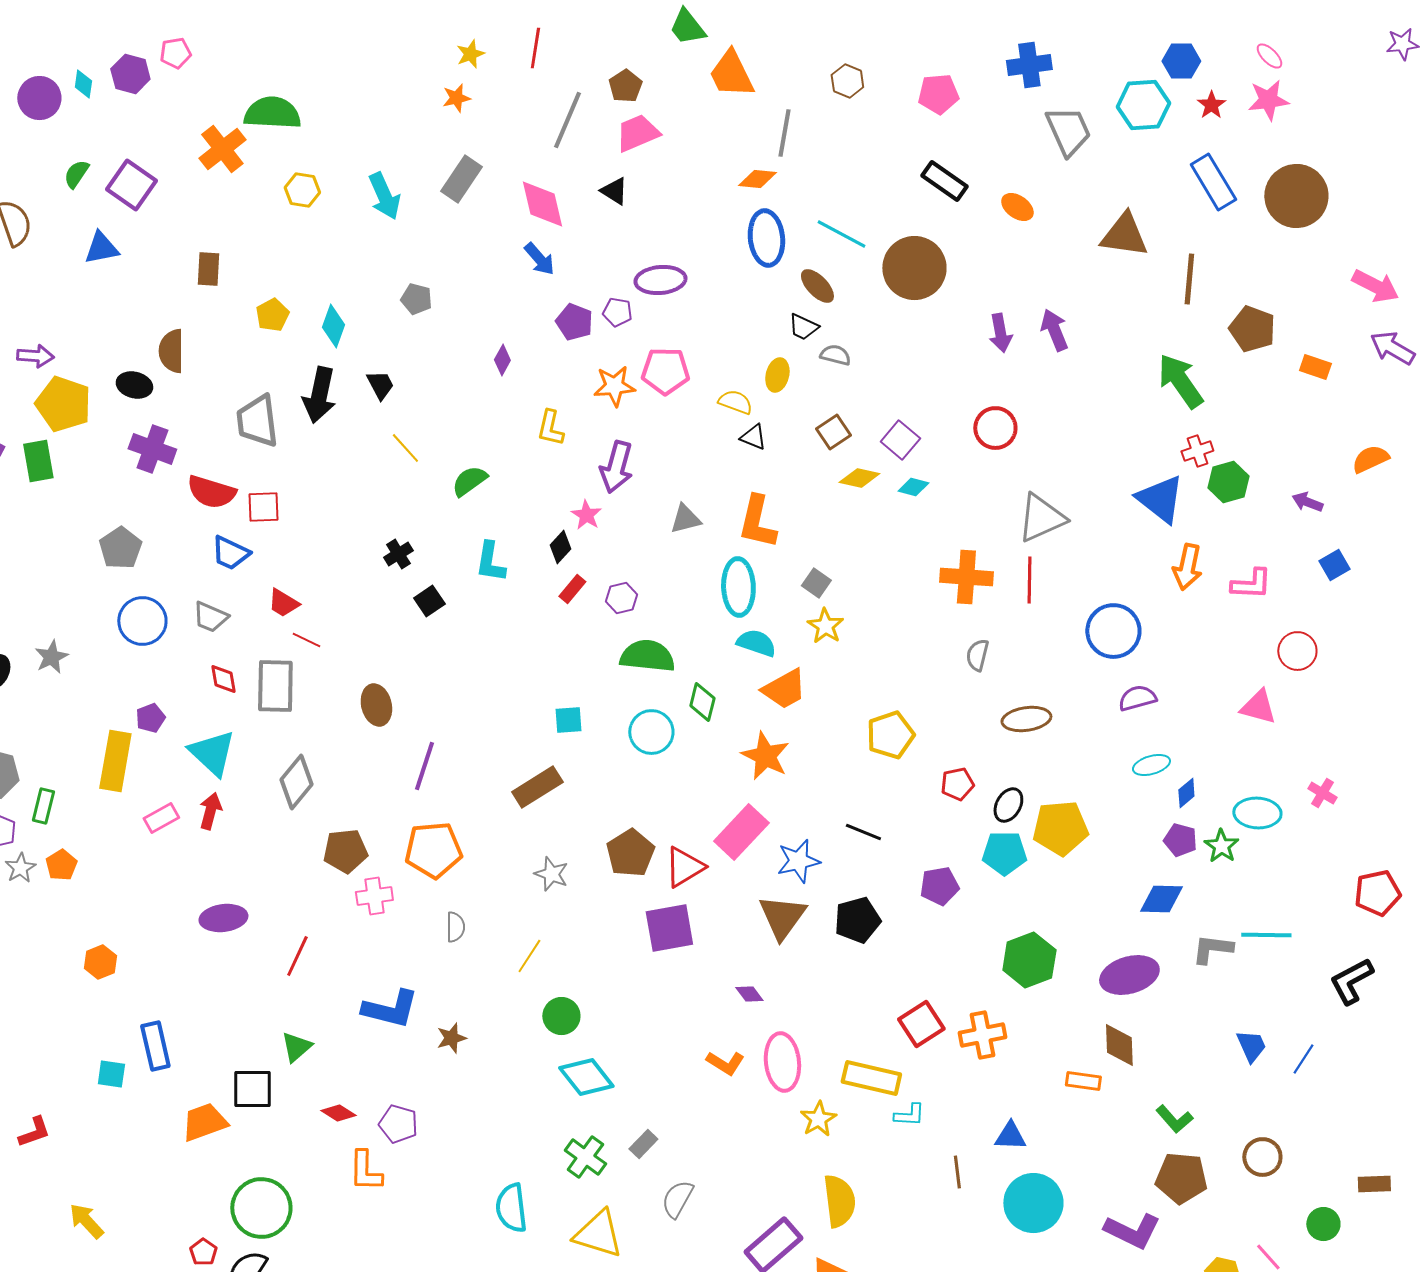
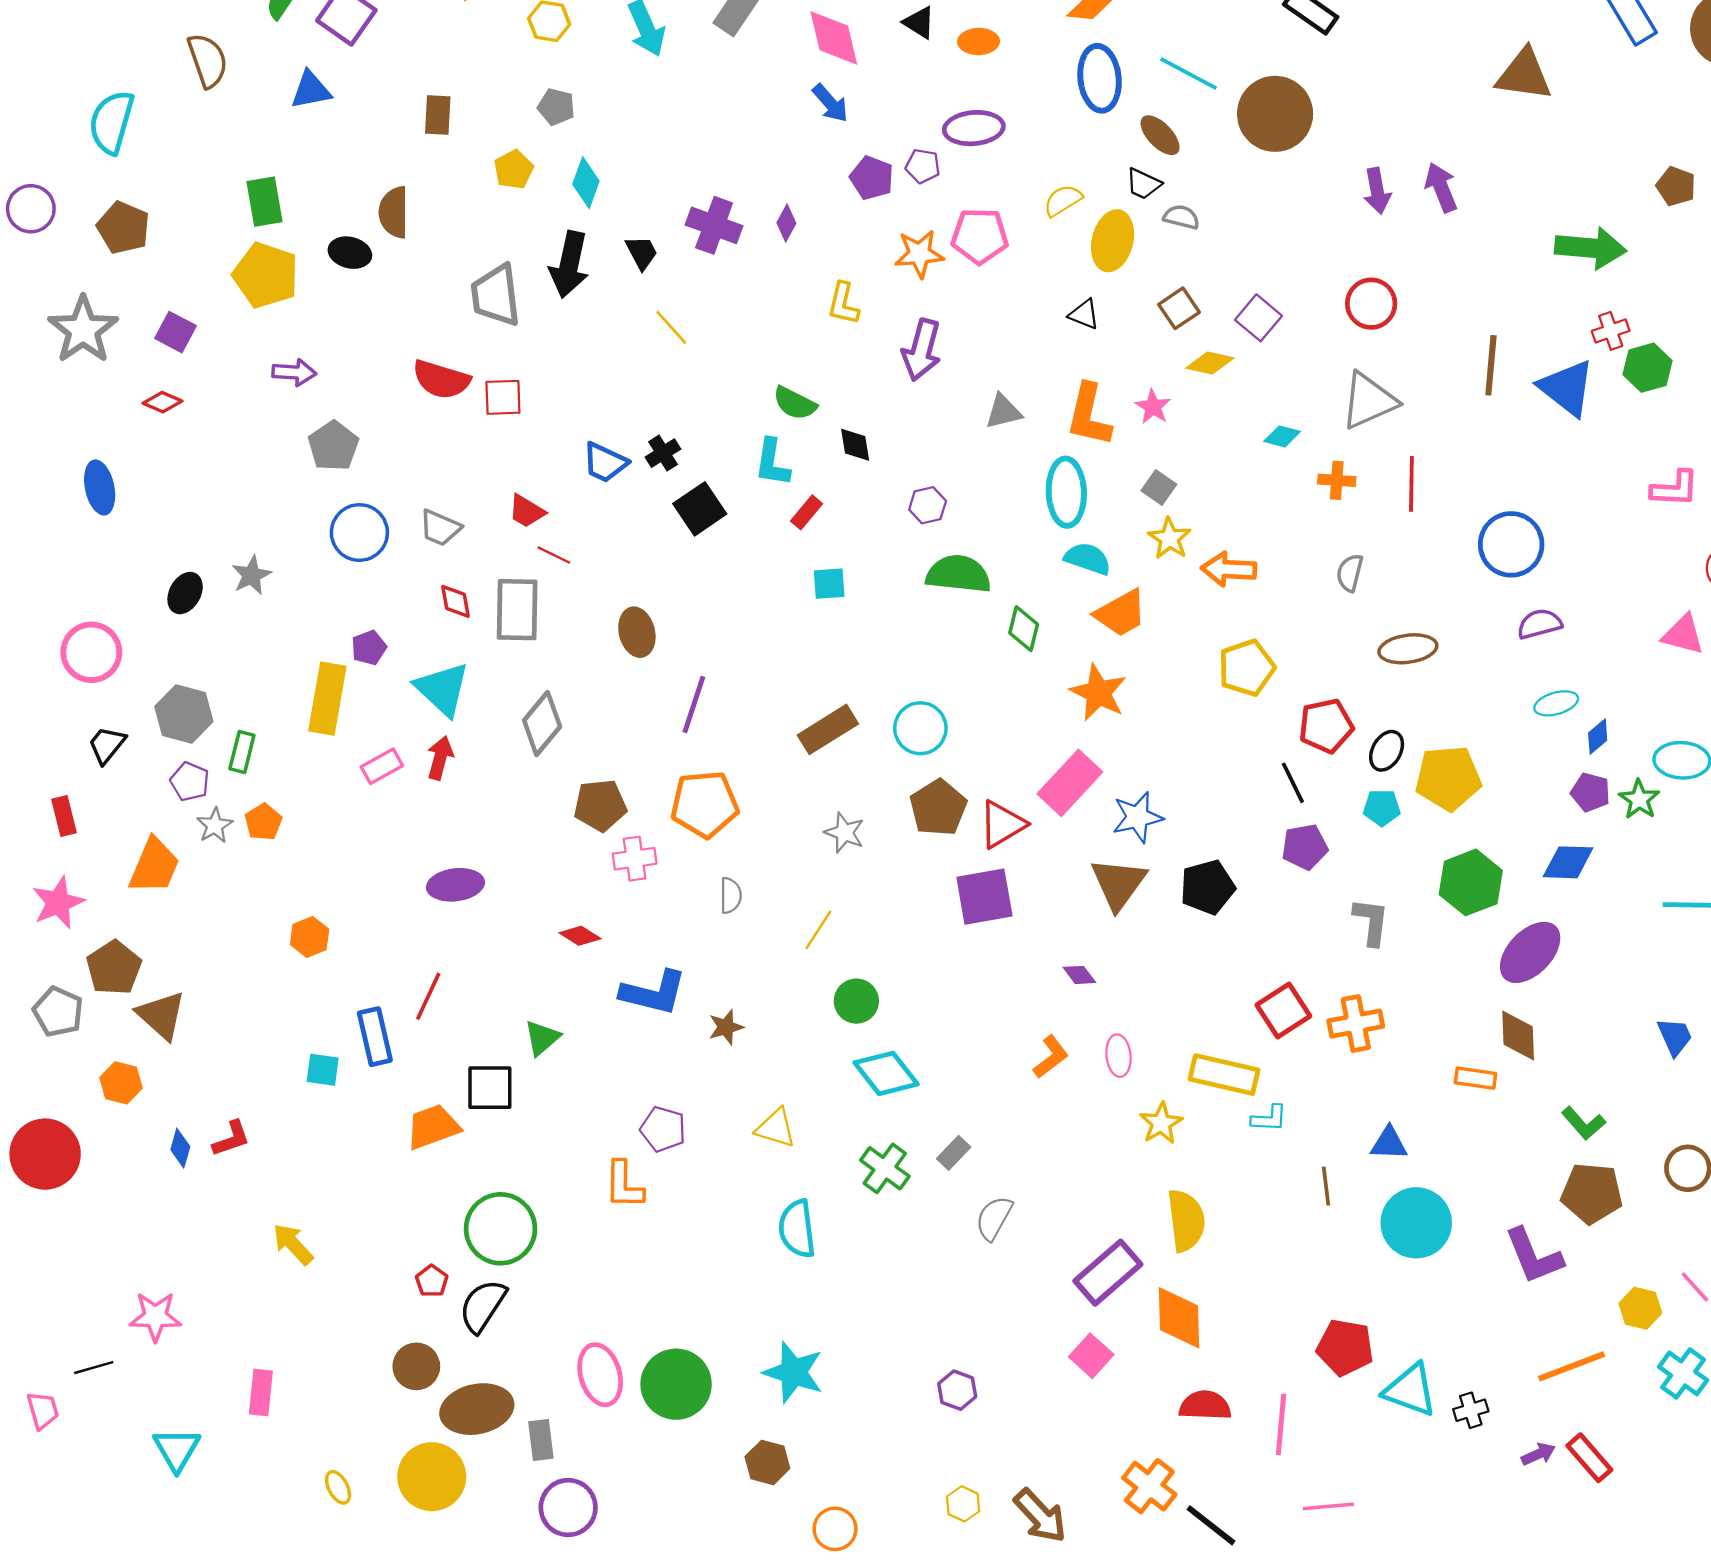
orange ellipse: (1017, 207) -> (979, 41), moved, turned -36
brown line: (1189, 279) -> (1491, 365), moved
gray pentagon: (416, 299) -> (556, 107), moved
brown pentagon: (1252, 329) -> (1676, 186), size x0.7
purple arrow: (35, 356) -> (294, 372), moved
yellow ellipse: (777, 375) -> (1113, 241), size x1.5
green arrow: (1180, 381) -> (1591, 248), turned 130
yellow semicircle: (735, 402) -> (1063, 200), moved, turned -52
purple cross: (152, 449) -> (714, 225), moved
green rectangle: (38, 461) -> (265, 202), moved
green semicircle: (469, 481) -> (795, 403), moved, turned -117
cyan diamond: (913, 487) -> (1282, 436), moved
pink star: (586, 515) -> (1153, 407), moved
gray triangle: (1041, 518) -> (1369, 401), moved
black diamond: (560, 547) -> (855, 445), turned -52
blue trapezoid: (230, 553) -> (605, 463), moved
orange arrow: (1187, 567) -> (1229, 569), moved, turned 81
orange cross: (966, 577) -> (1337, 480), size x0.6
red rectangle: (572, 589) -> (807, 512), moved
black square: (429, 601) -> (700, 509), size x1.4
cyan square: (568, 720) -> (829, 584), moved
cyan circle: (651, 732) -> (920, 728), moved
red pentagon: (957, 784) -> (1326, 726), size x1.4
black line: (863, 832) -> (1293, 783), moved, turned 42
cyan pentagon: (1004, 853) -> (1382, 808), size x0.7
gray L-shape: (1212, 949) -> (1371, 922), moved, turned 90
red line: (297, 956) -> (428, 996), moved
green hexagon: (1029, 960) -> (1471, 882), moved
purple ellipse: (1129, 975) -> (1530, 952), turned -30
pink ellipse: (782, 1062) -> (1118, 1056), size x0.6
orange L-shape: (725, 1063) -> (1051, 1057), turned -69
red diamond: (338, 1113) -> (580, 936), moved
purple L-shape: (1132, 1231) -> (1534, 1256), turned 42
yellow triangle: (598, 1234) -> (776, 1128), moved, size x0.7

